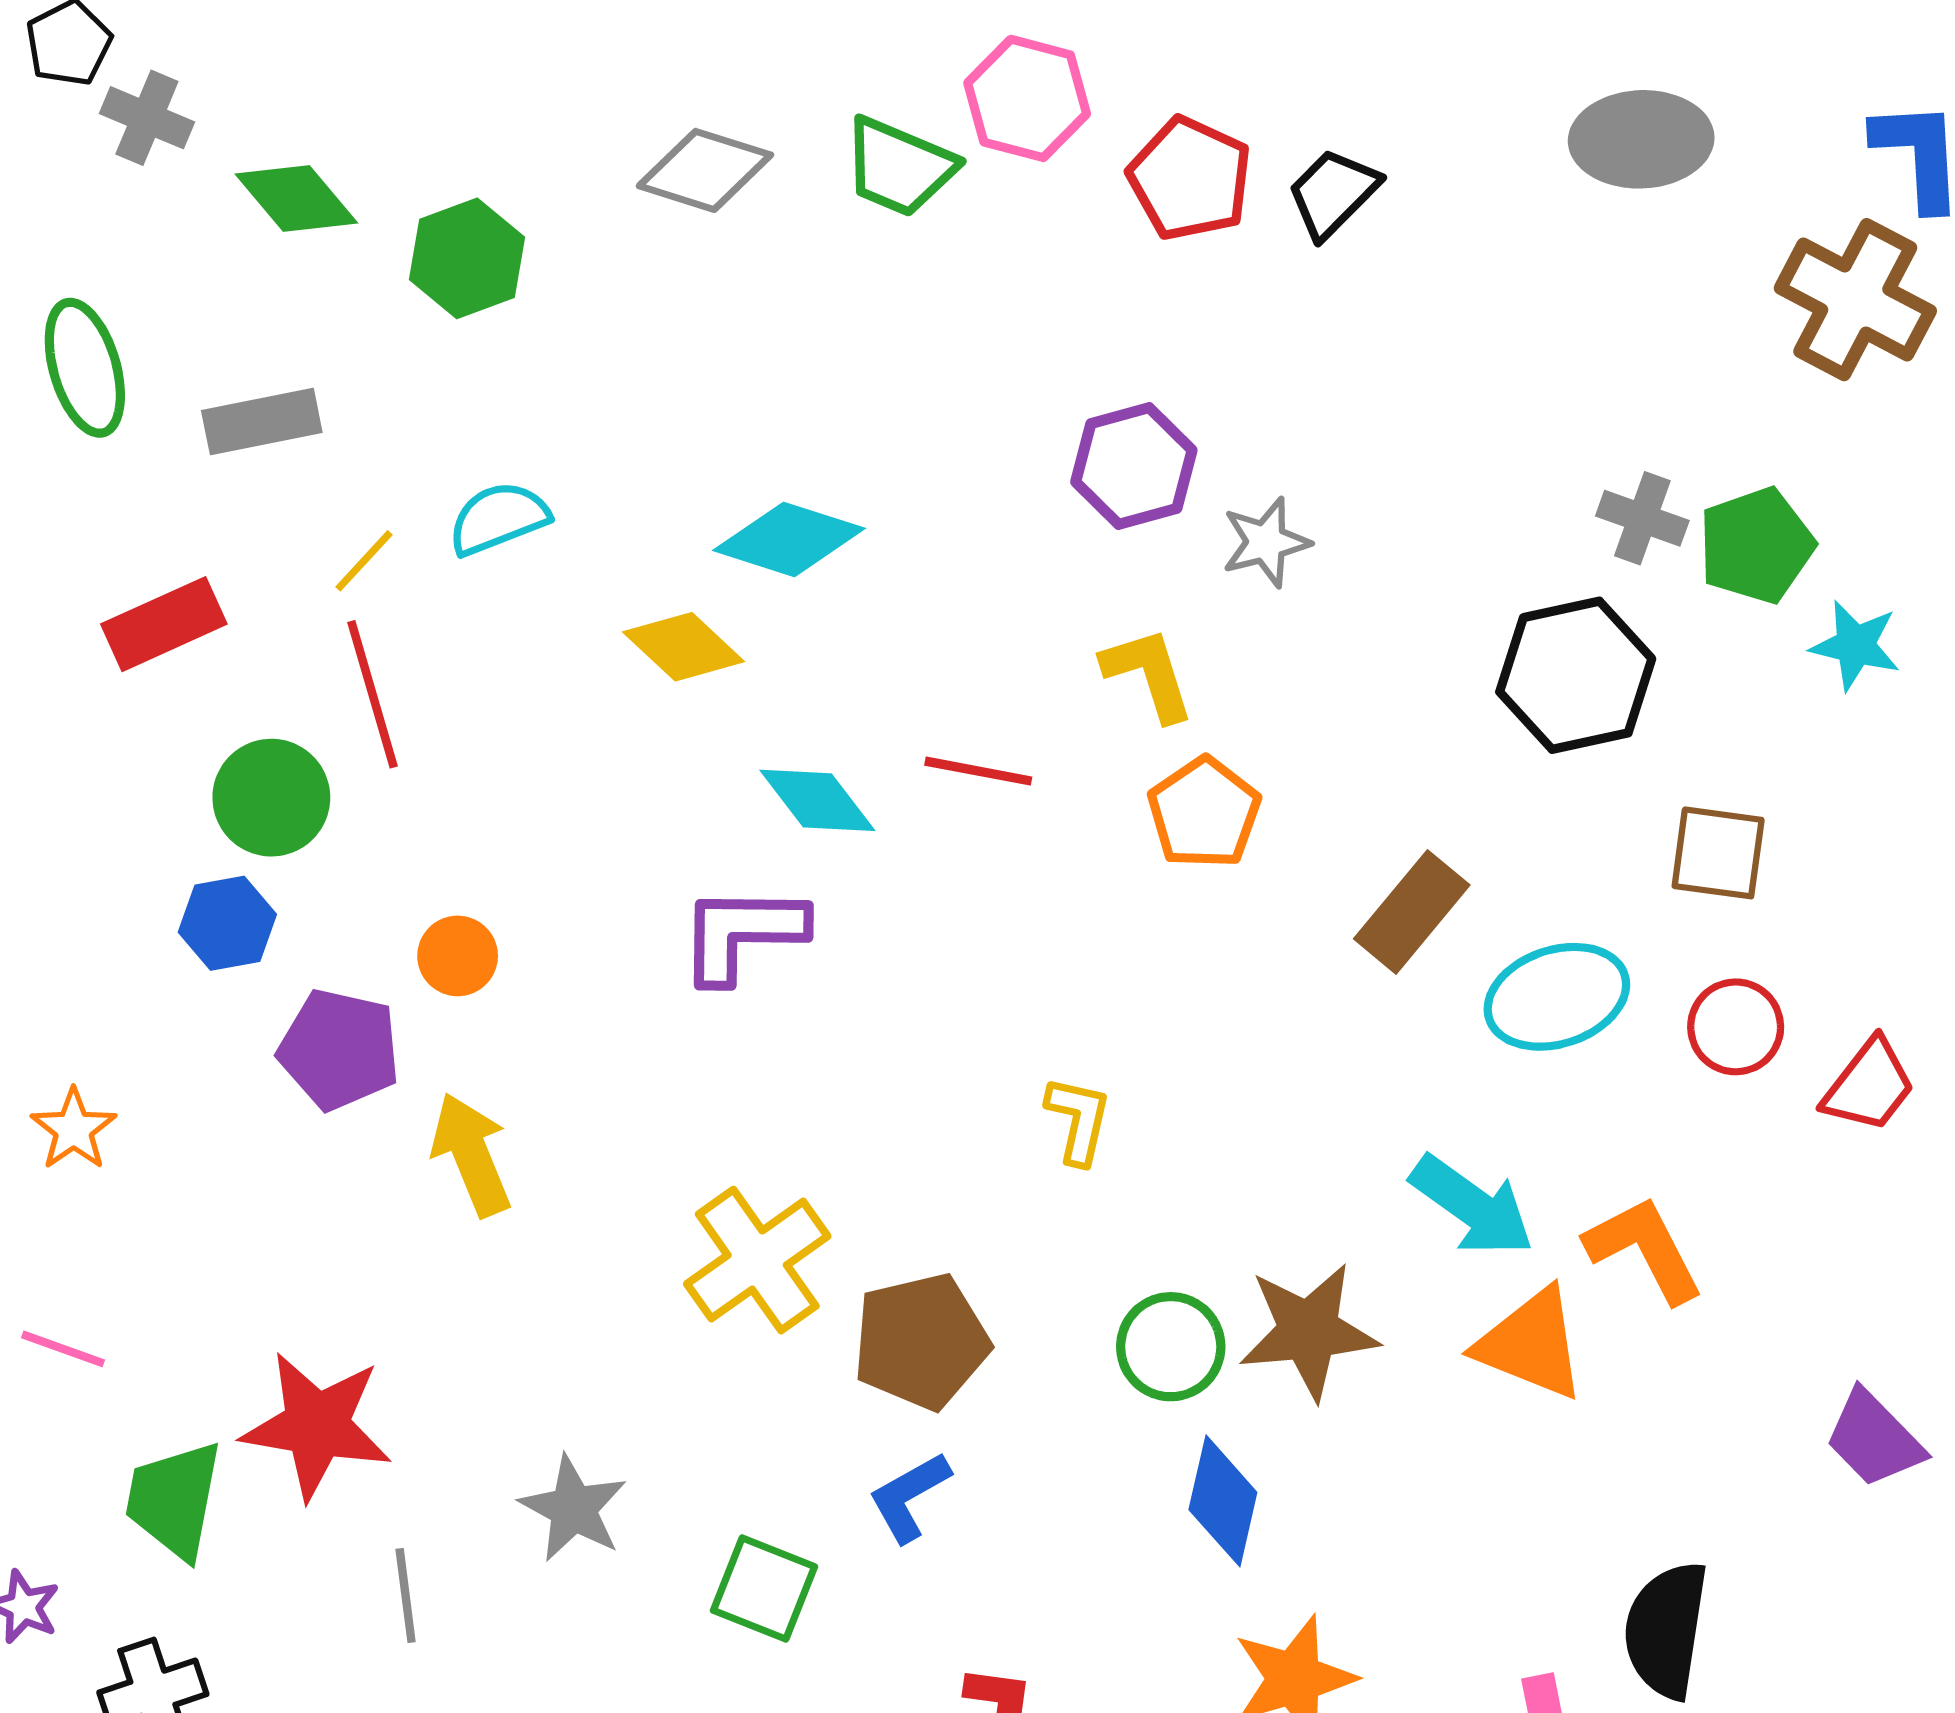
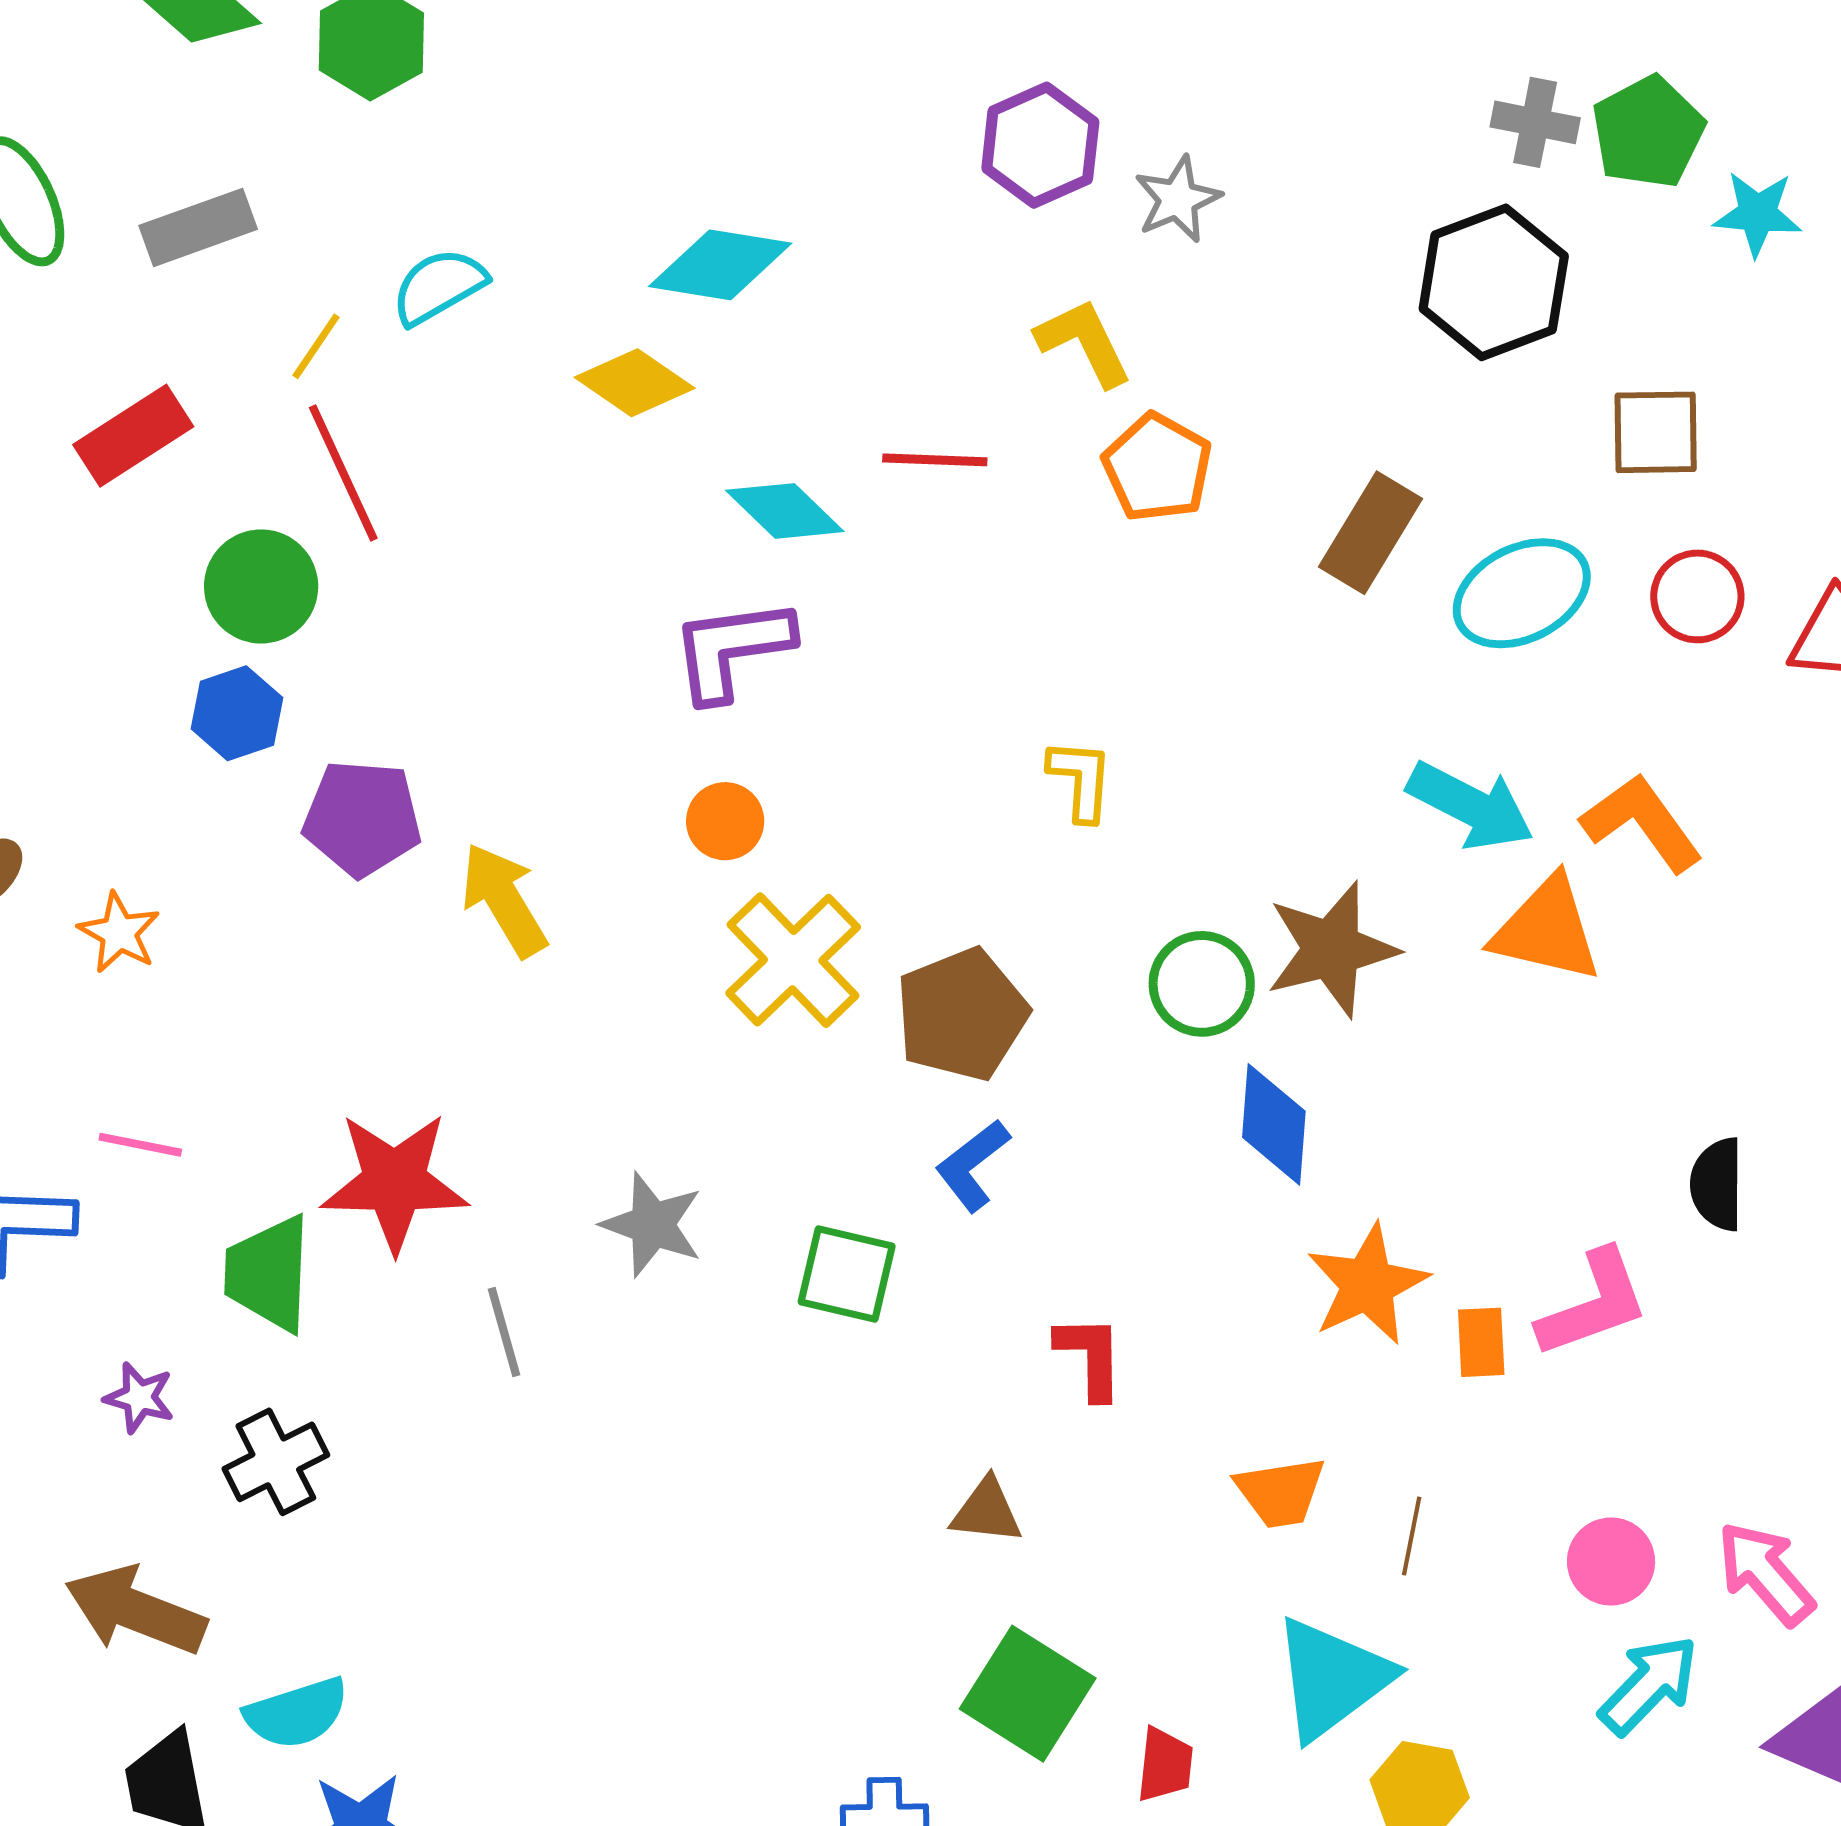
orange circle: (458, 956) -> (725, 821), moved
black semicircle: (1666, 1630) -> (1717, 1184), size x0.7

